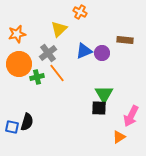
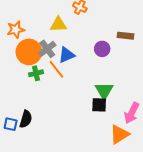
yellow triangle: (59, 29) -> (58, 24), turned 42
blue triangle: (84, 51) -> (67, 55), moved
orange circle: (19, 64) -> (29, 52), moved
orange triangle: (119, 137) -> (119, 134), size x1.5

